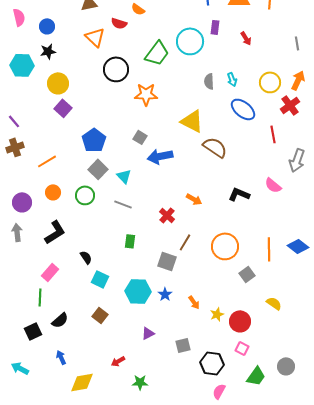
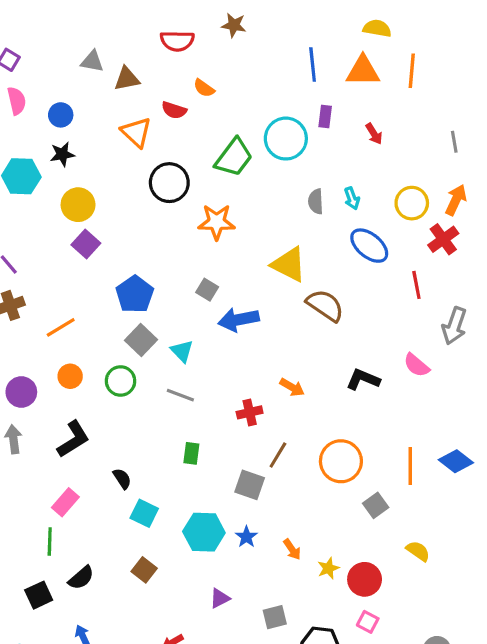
red cross: (167, 215) -> (250, 412), turned 35

